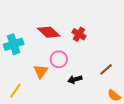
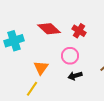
pink circle: (59, 59) -> (70, 56), moved
yellow line: (16, 90) -> (32, 89), moved

